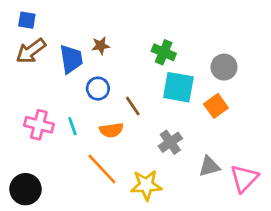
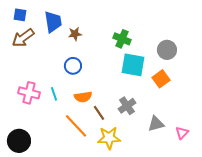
blue trapezoid: (71, 59) -> (53, 22), moved
brown line: (133, 106) -> (99, 113), moved
pink triangle: (244, 178) -> (182, 133), size x0.6

